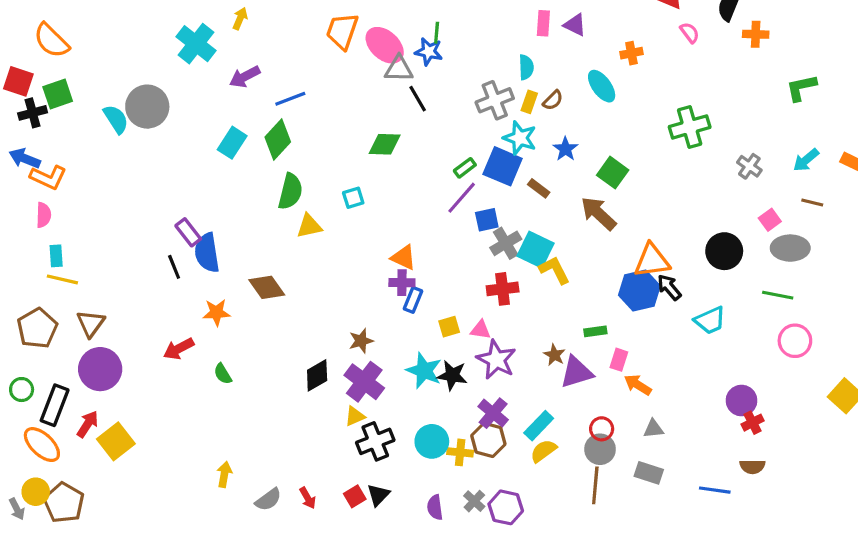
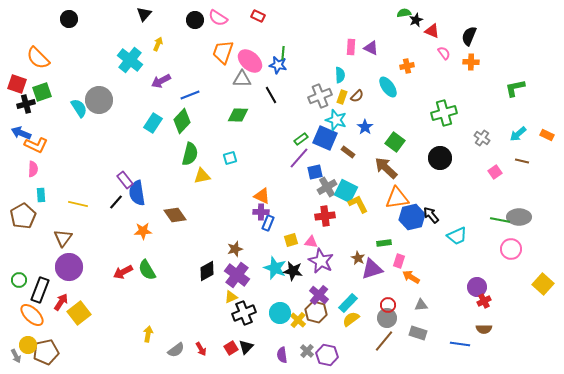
orange cross: (756, 34) -> (471, 62), moved
gray triangle: (399, 69) -> (242, 79), moved
green diamond: (385, 144) -> (238, 115), moved
gray ellipse: (790, 248) -> (519, 217), moved
black circle: (724, 251) -> (440, 158), moved
orange triangle: (652, 261) -> (397, 198), moved
black line: (174, 267) -> (116, 202), turned 63
yellow line: (62, 279) -> (78, 204), moved
brown pentagon: (37, 328) -> (23, 216), moved
red arrow: (179, 349) -> (123, 272), moved
green semicircle: (223, 374) -> (147, 270), size x1.5
yellow cross: (460, 452) -> (298, 320), turned 35
brown line: (595, 485) -> (384, 341), turned 35
brown pentagon: (64, 503) -> (46, 352), turned 30

